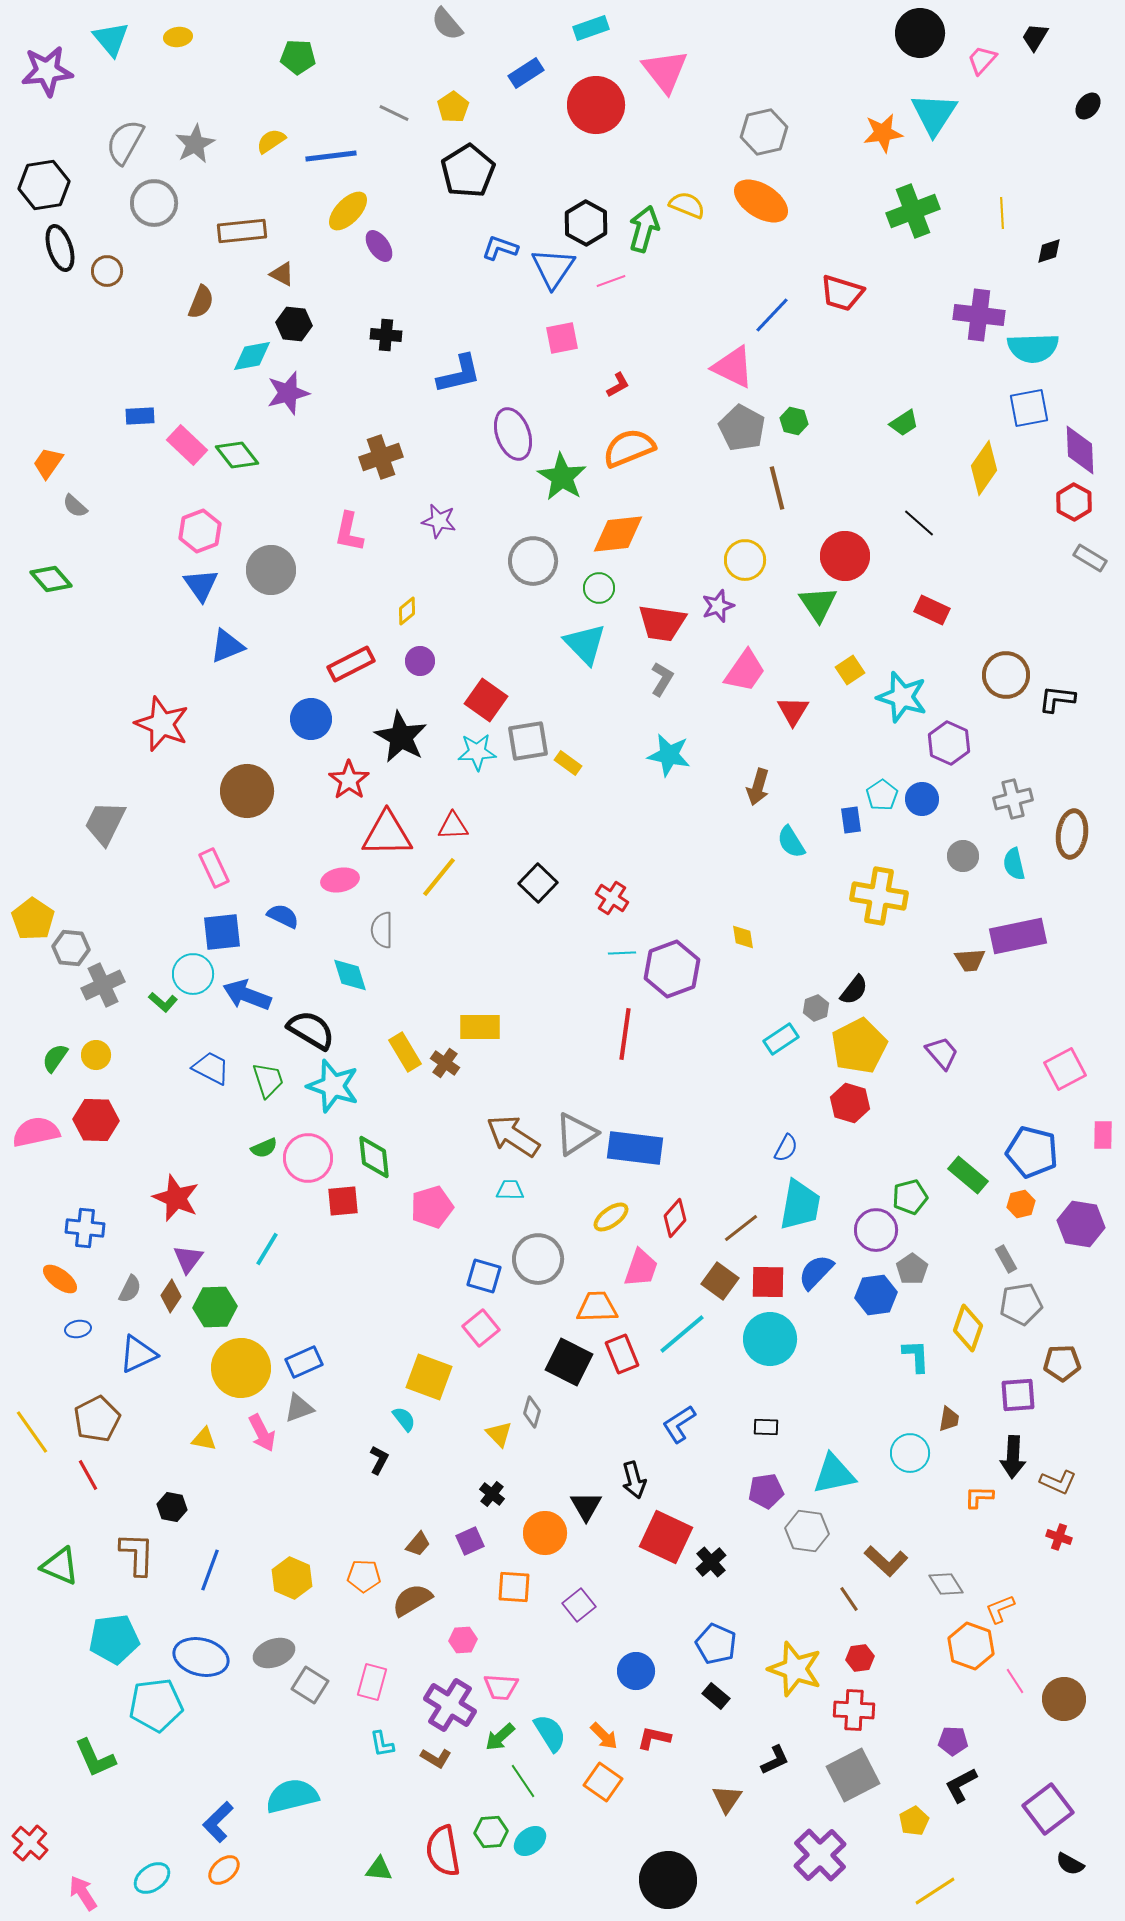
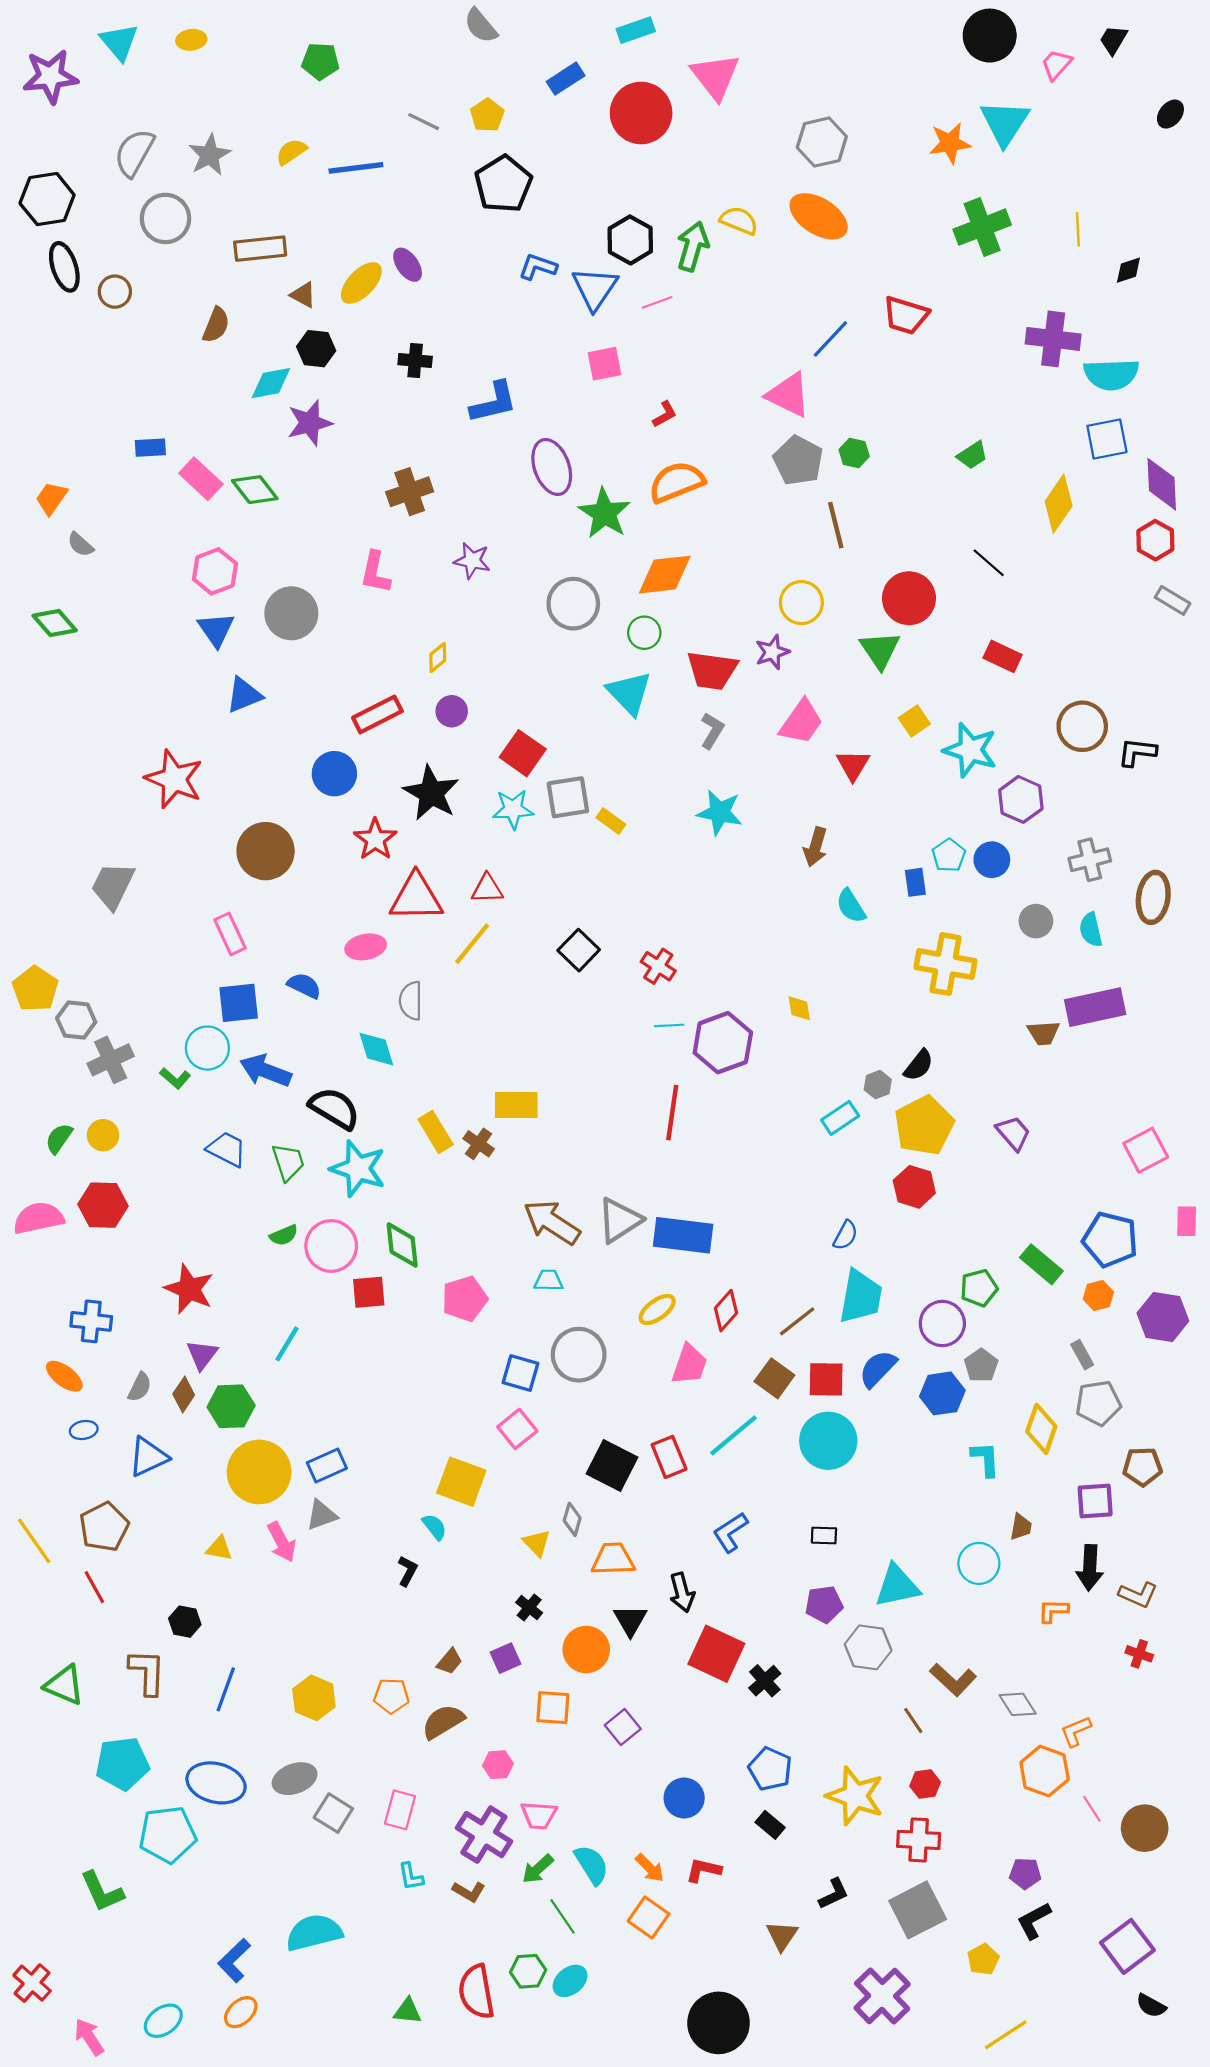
yellow ellipse: (348, 211) -> (361, 283), moved
orange trapezoid: (597, 1307) -> (613, 1559), moved

